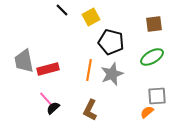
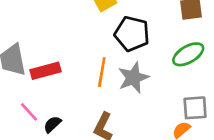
pink line: (46, 99) -> (29, 112), moved

